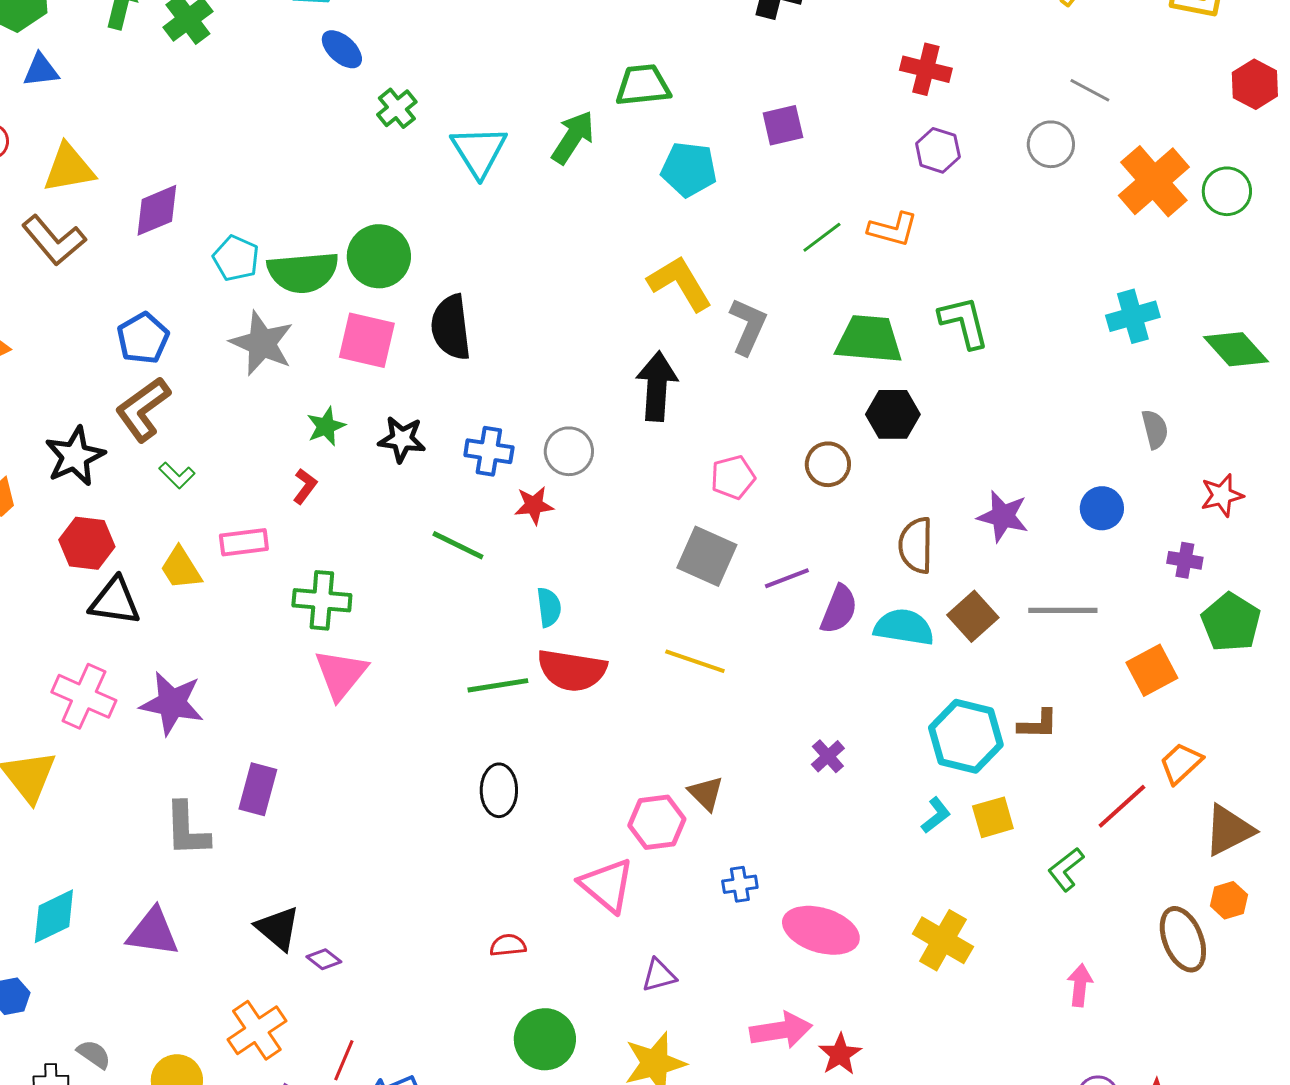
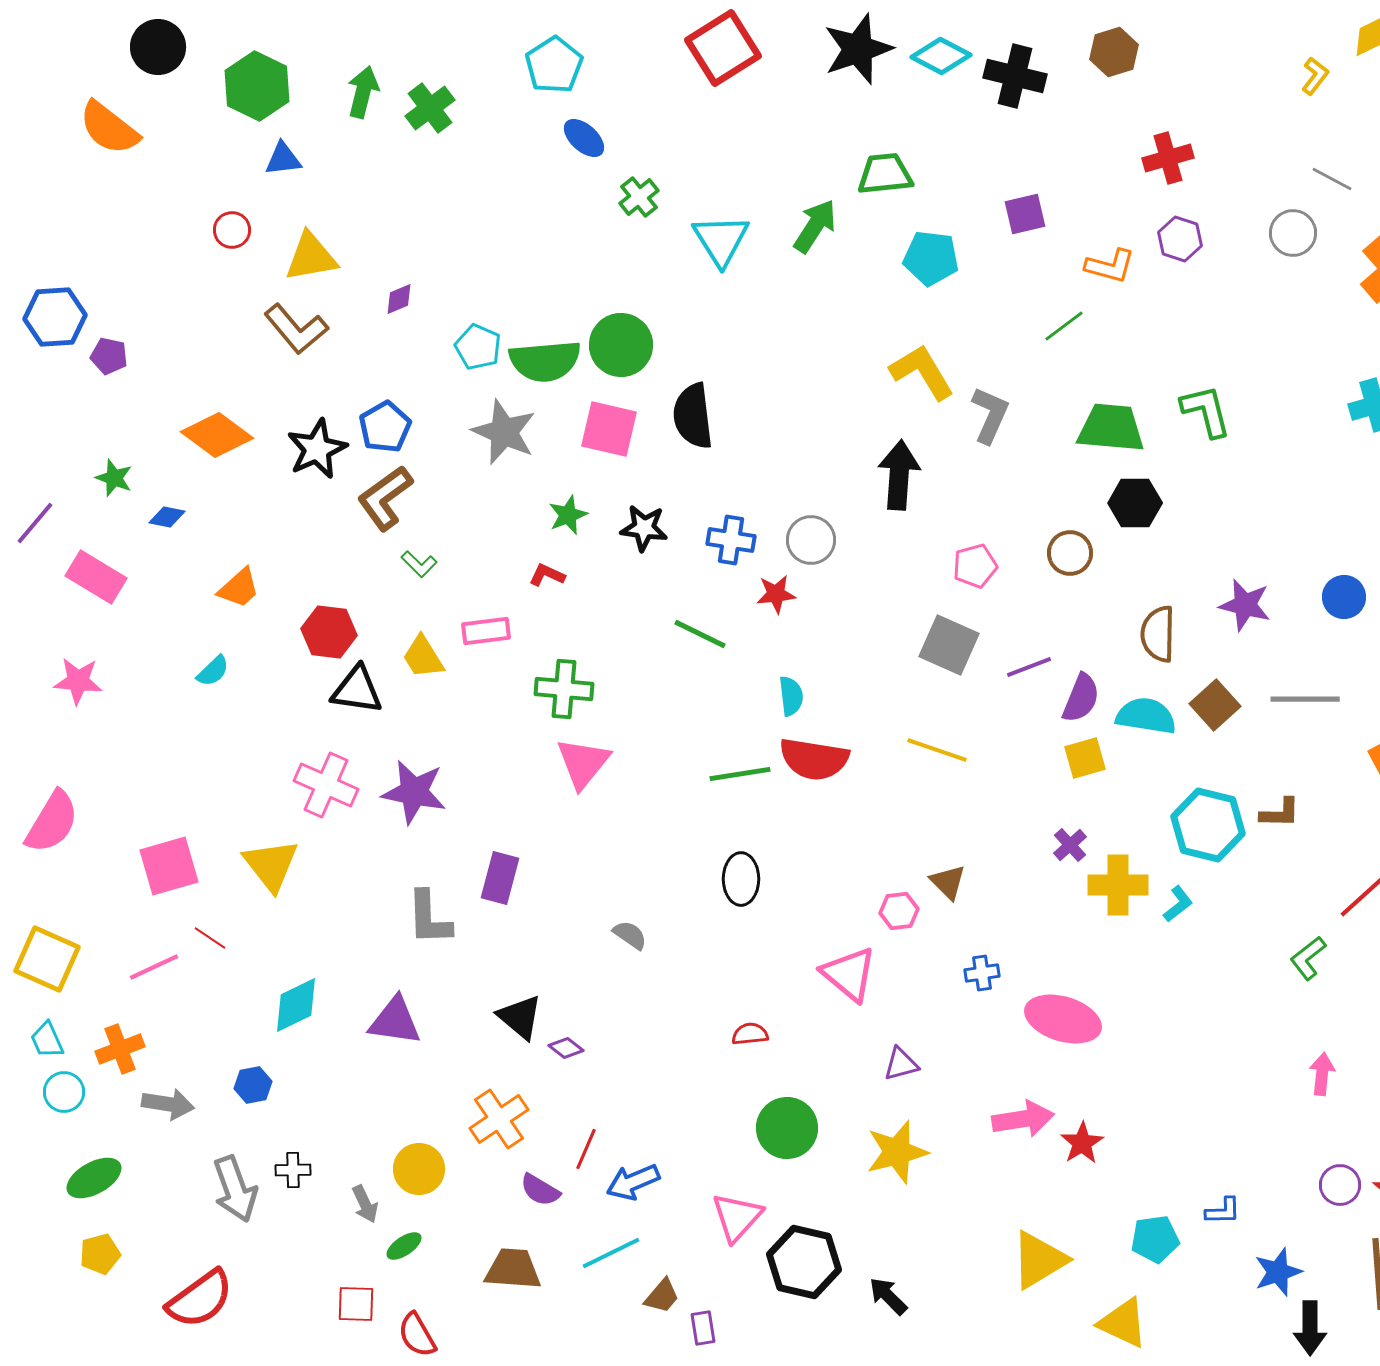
red cross: (926, 69) -> (1168, 158), turned -30
purple diamond: (157, 210) -> (399, 299), size x0.6
orange L-shape: (893, 229) -> (1110, 266), moved
black star: (75, 456) -> (317, 449), moved
red L-shape: (305, 486) -> (547, 575), turned -102
yellow square: (993, 817) -> (1085, 758), moved
pink hexagon: (657, 822) -> (899, 911), size x0.7
yellow cross: (943, 940) -> (1118, 885), moved, turned -30
gray semicircle: (94, 1054) -> (630, 935), moved

